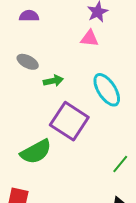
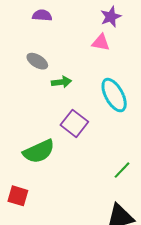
purple square: (69, 121) -> (74, 123), size x0.7

